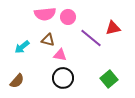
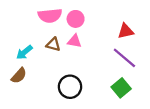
purple line: (91, 38) -> (124, 58), moved
pink triangle: (60, 55) -> (74, 41), moved
brown semicircle: (17, 81) -> (19, 76), moved

